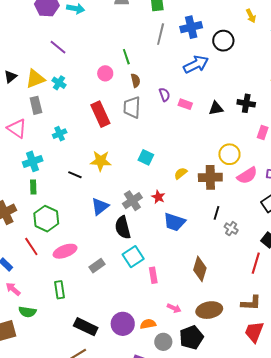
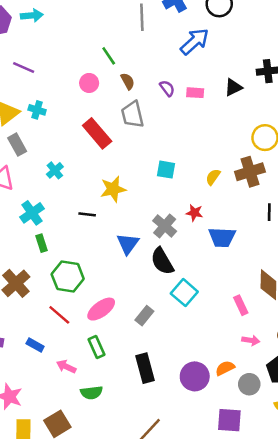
pink rectangle: (153, 275) -> (241, 305), moved
pink arrow: (13, 289) -> (66, 367), moved
green rectangle: (60, 290) -> (97, 347), moved
green semicircle: (27, 312) -> (91, 393), moved
black rectangle: (86, 327) -> (145, 368), moved, turned 65

